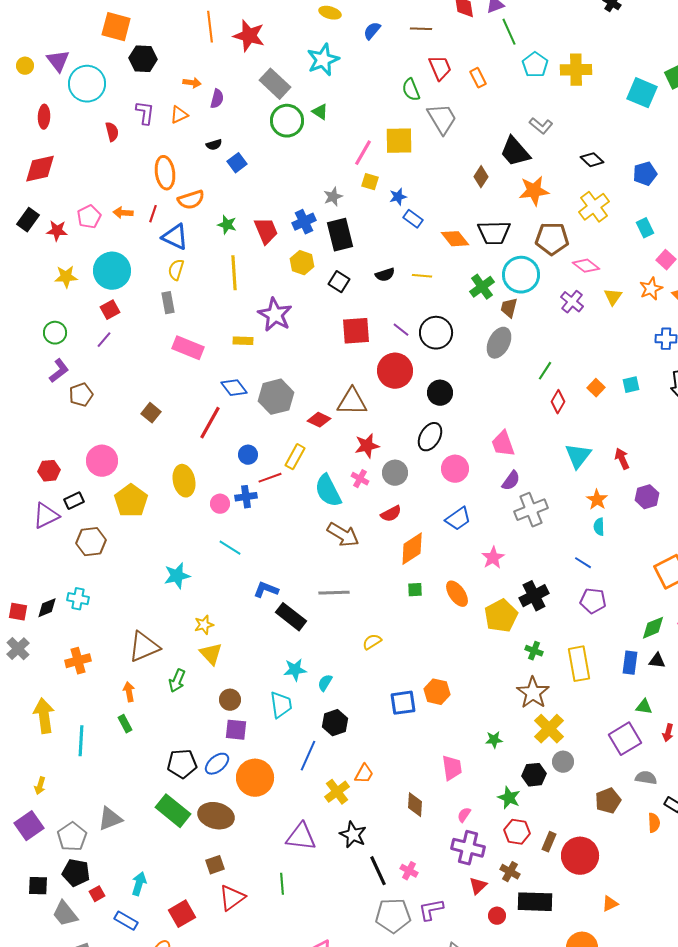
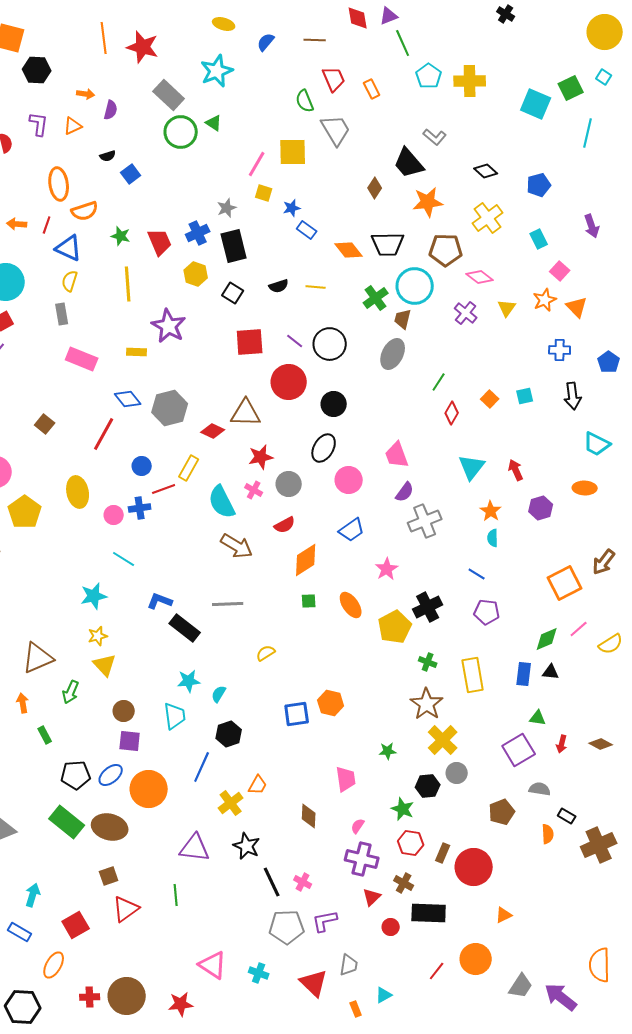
cyan star: (177, 576) -> (94, 596), moved
green rectangle: (125, 724) -> (45, 735), moved

